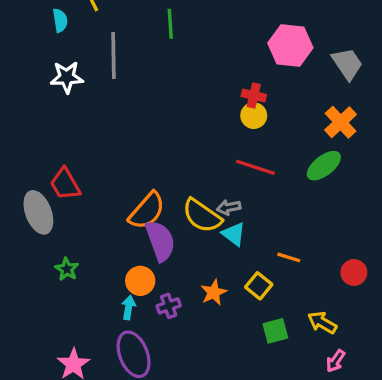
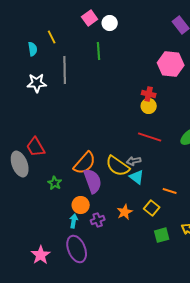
green star: (67, 269) -> (55, 183), moved

